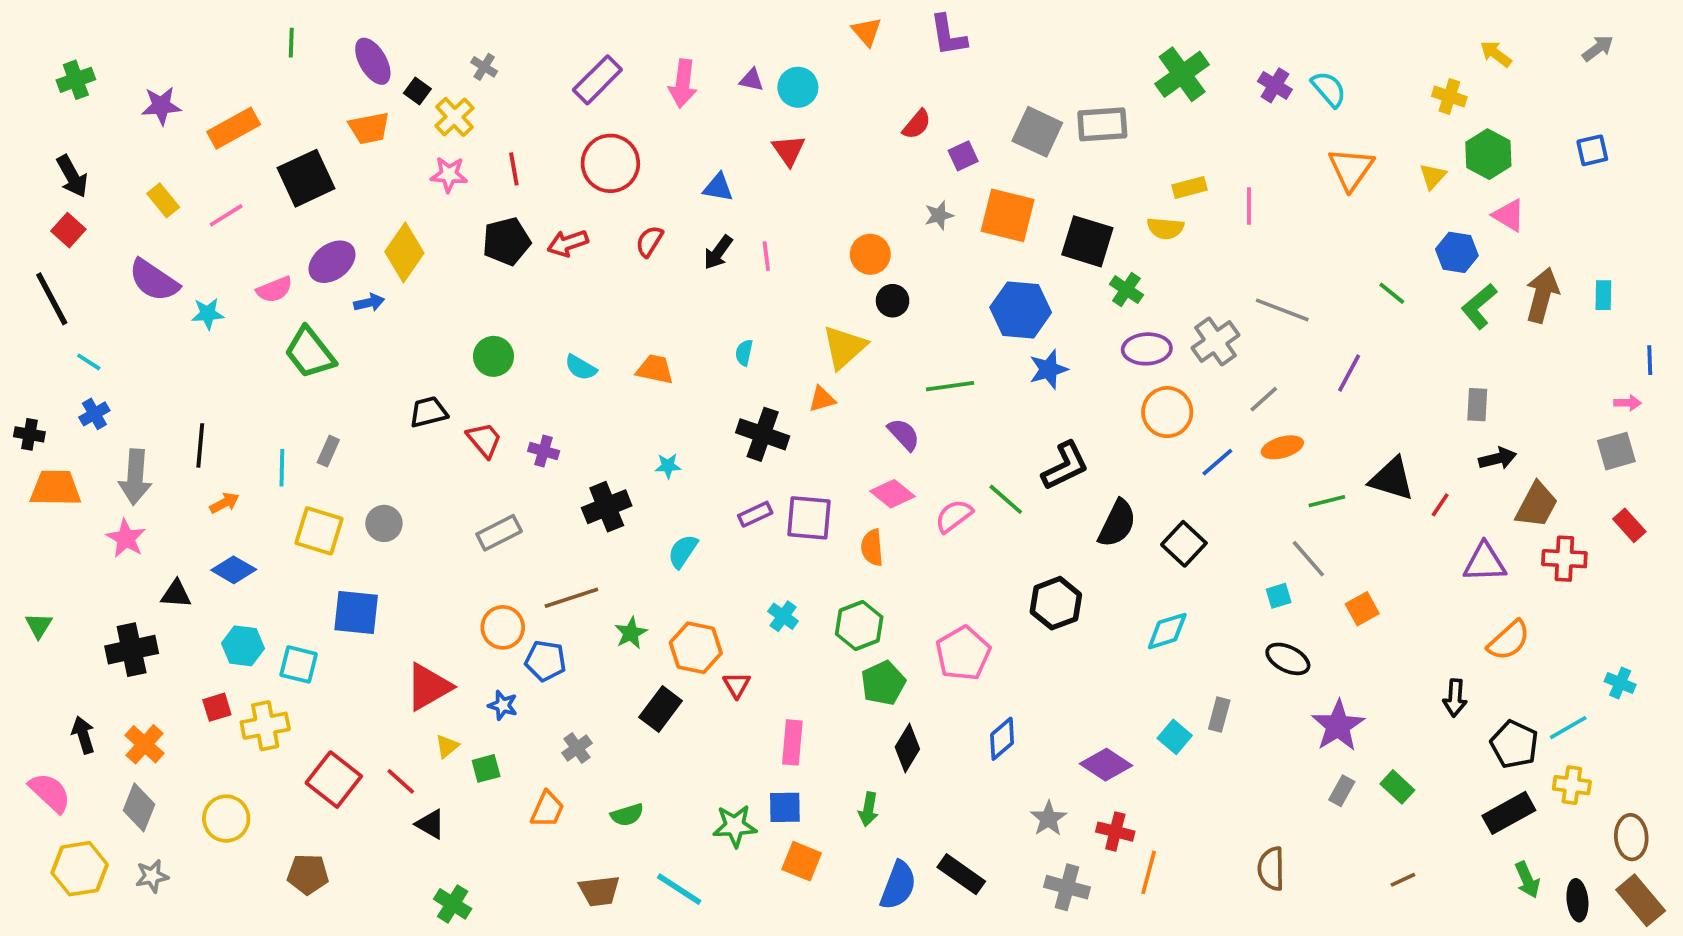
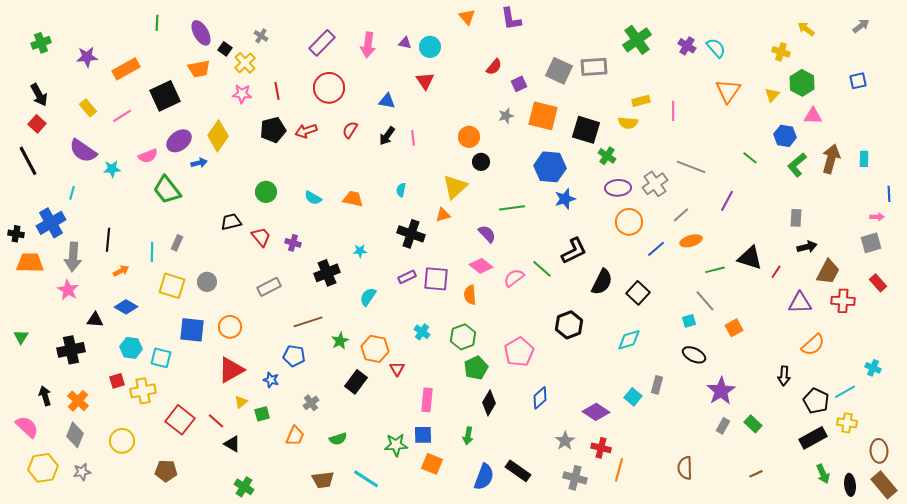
pink triangle: (1509, 215) -> (813, 116), turned -30
cyan line: (89, 362) -> (72, 193), moved, turned 72
blue cross: (94, 414) -> (51, 223), size x1.8
orange circle: (503, 627) -> (230, 327), moved

